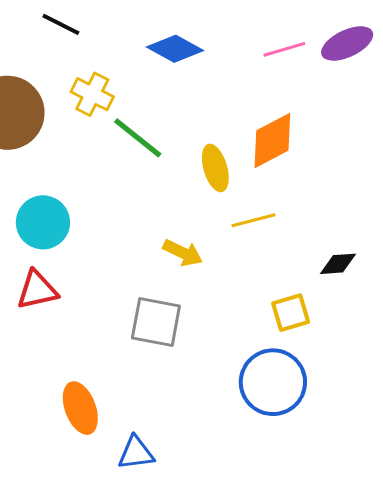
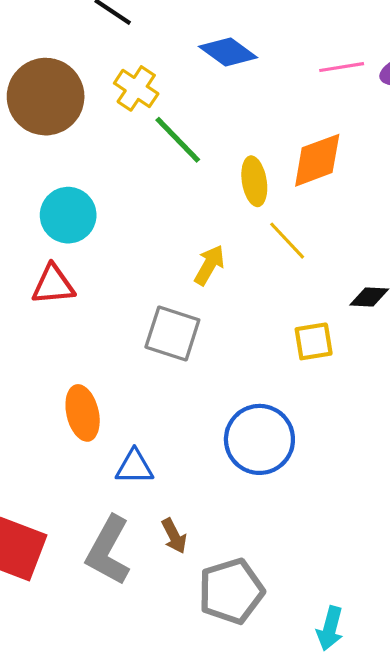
yellow line: (253, 220) -> (287, 241), turned 54
yellow arrow: (183, 253) -> (209, 265), turned -93
blue circle: (273, 382) -> (259, 439), moved

